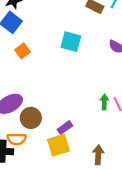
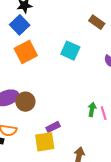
orange square: (22, 51) -> (26, 52), size x1.6
brown circle: (31, 118) -> (25, 102), moved

